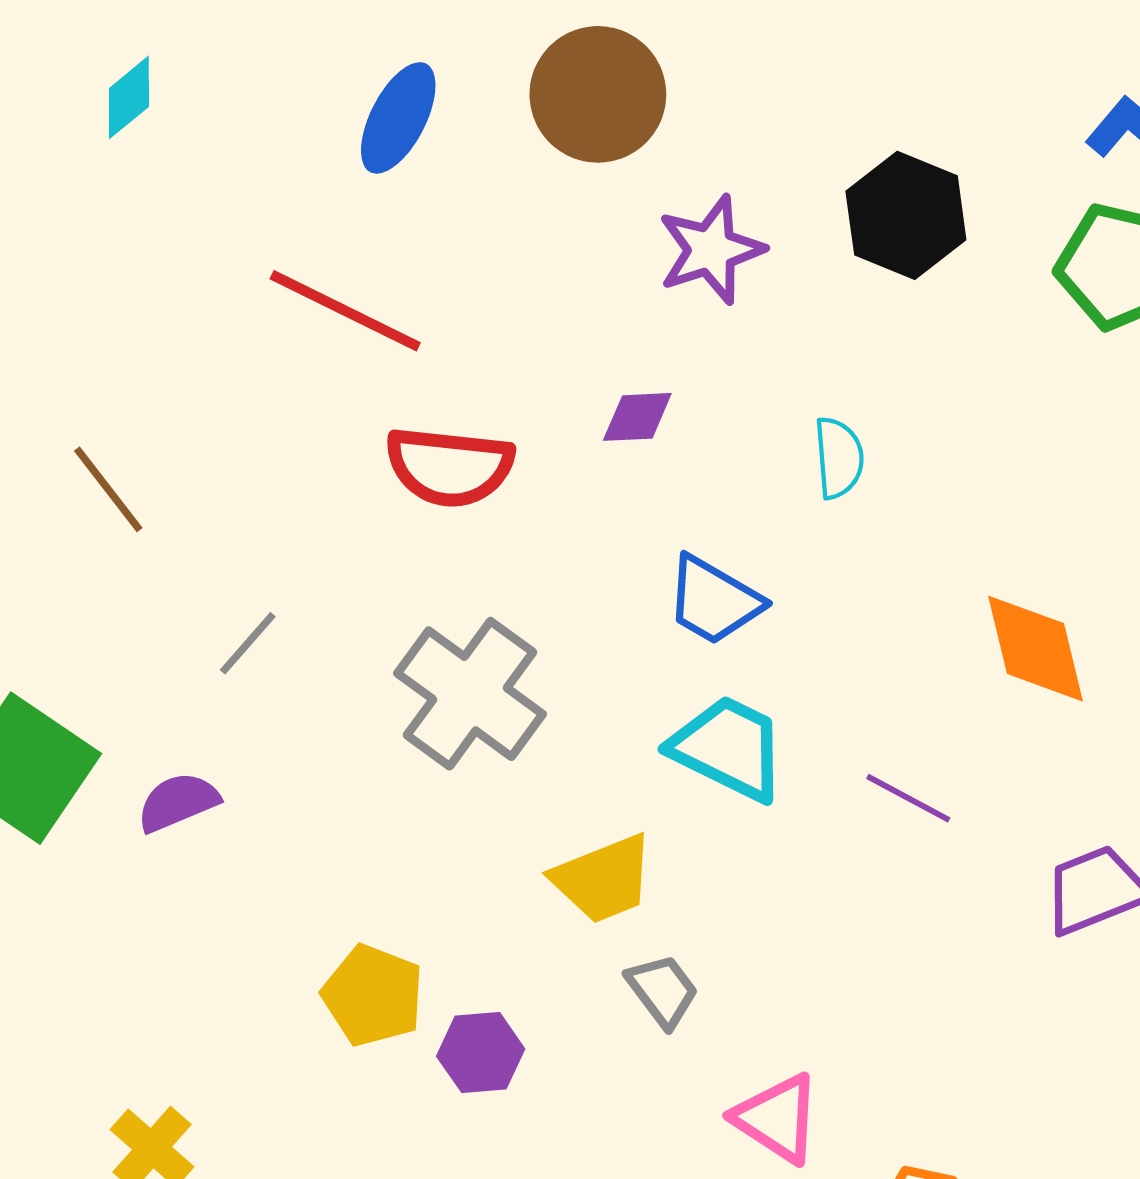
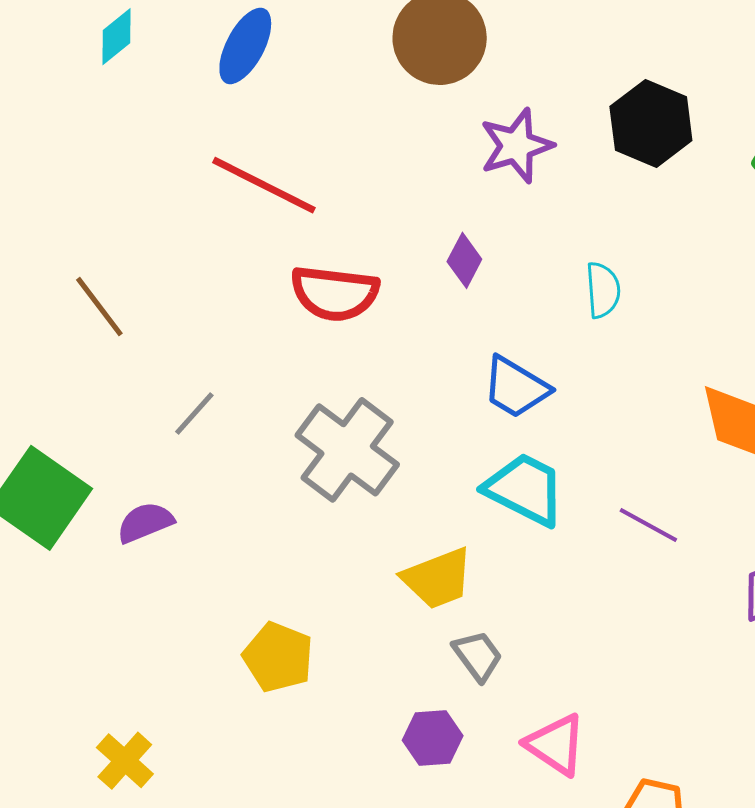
blue ellipse: (398, 118) -> (245, 46), moved
purple diamond: (637, 417) -> (464, 260), turned -60
purple hexagon: (481, 1053) -> (433, 738), moved

